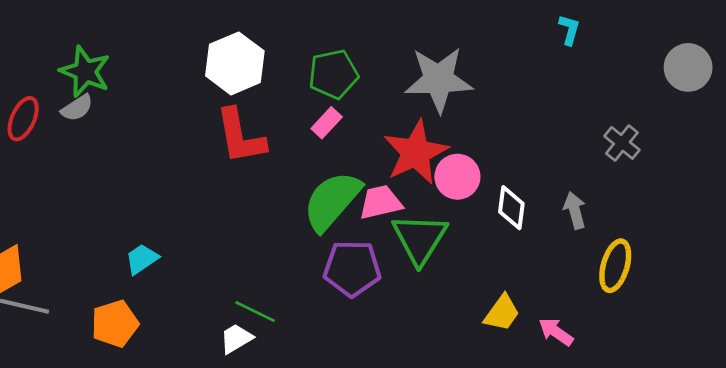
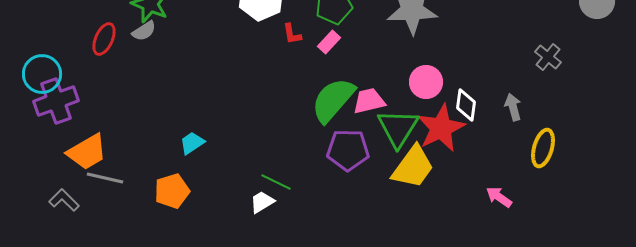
red L-shape: (240, 136) -> (292, 34), moved, size x0.5
red star: (416, 152) -> (441, 128), moved
yellow trapezoid: (502, 313) -> (413, 167), moved, size x1.6

